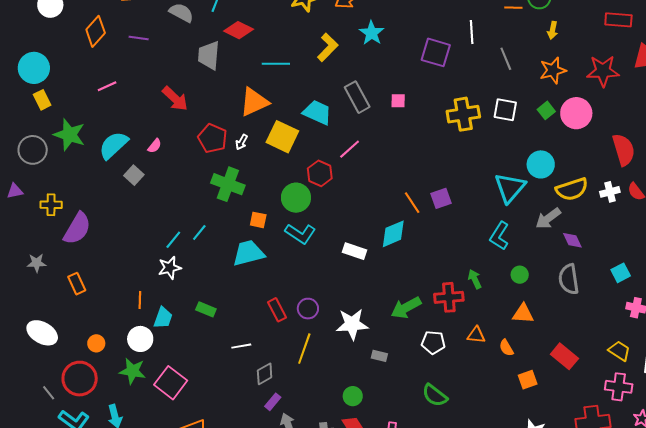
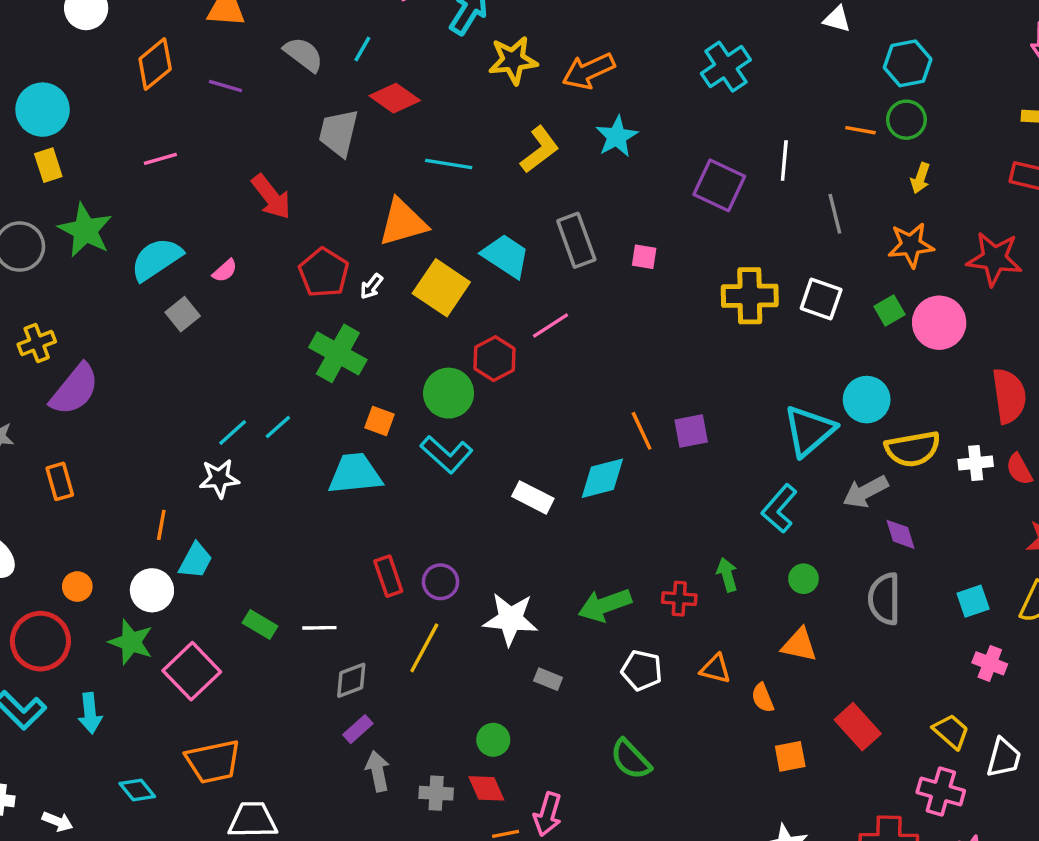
yellow cross: (51, 205) -> (37, 343), turned -30
red cross: (449, 297) -> (679, 599), size x0.7
green rectangle: (206, 309) -> (260, 624), moved

